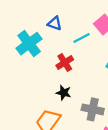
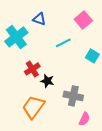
cyan line: (81, 38) -> (63, 43), moved
red cross: (65, 63) -> (32, 69), moved

